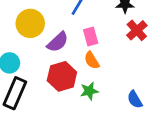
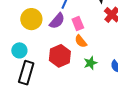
purple semicircle: (58, 42) -> (57, 21), moved
green star: (89, 91) -> (90, 63), moved

